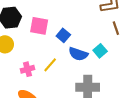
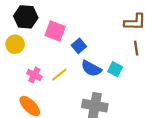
cyan square: (100, 51) -> (115, 69), turned -32
pink cross: (28, 69) -> (34, 75), turned 32

